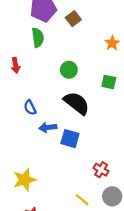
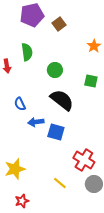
green semicircle: (38, 38) -> (27, 52), moved
red cross: (101, 170) -> (84, 160), size x1.5
yellow line: (82, 200) -> (60, 183), moved

